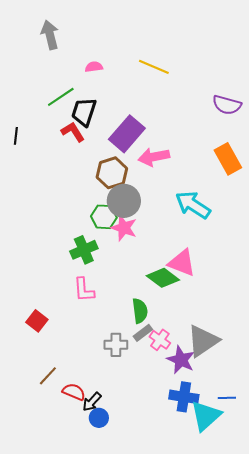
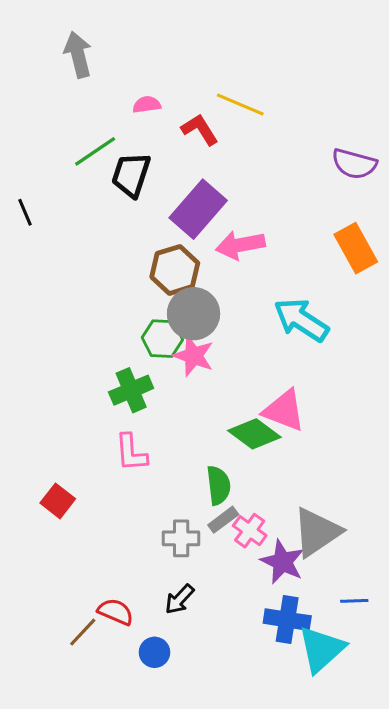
red L-shape: (73, 132) -> (200, 130), moved
black line: (16, 136) -> (25, 212), turned -30
brown line: (48, 376) -> (83, 632), moved
blue line: (227, 398) -> (354, 601), moved
black arrow: (92, 402) -> (179, 599), moved

